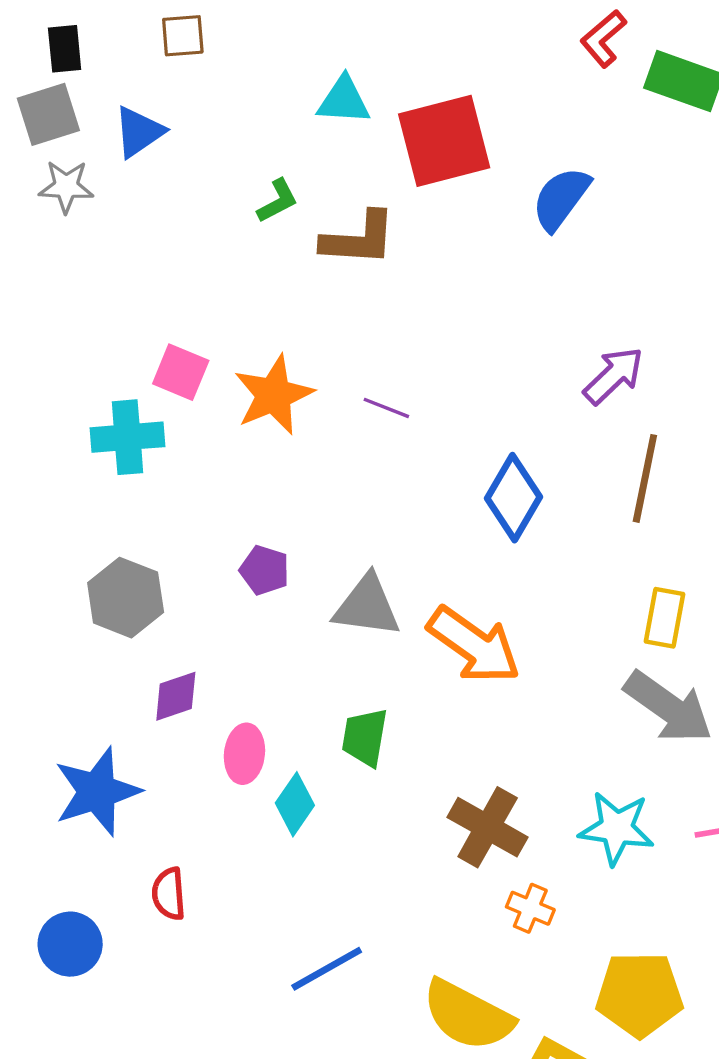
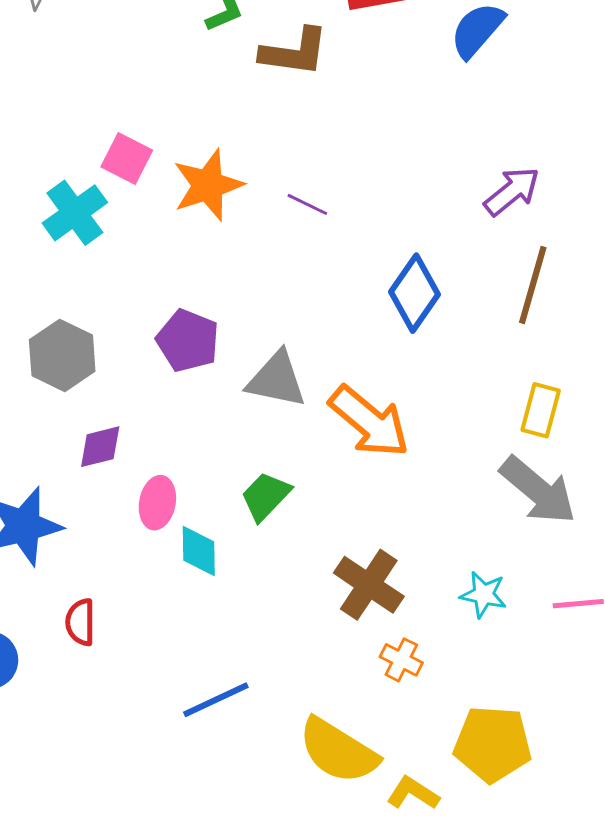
cyan cross: (128, 437) -> (75, 213), turned -36
purple pentagon: (264, 570) -> (188, 341), size x1.4
green trapezoid: (365, 737) -> (266, 496), turned 30
cyan diamond: (295, 804) -> (199, 551), turned -40
cyan star: (616, 828) -> (484, 595), size x0.7

